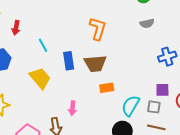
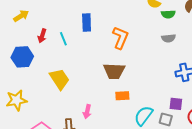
red arrow: (16, 28) -> (42, 36), moved
cyan line: (43, 45) -> (63, 39), moved
blue rectangle: (69, 61) -> (87, 22), moved

